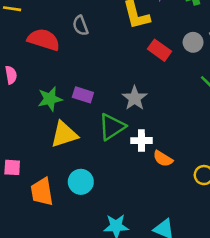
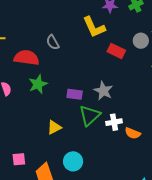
purple rectangle: (83, 95) -> (75, 94), moved
green star: (50, 99) -> (38, 84), moved
yellow triangle: (64, 134) -> (54, 127), size x0.7

